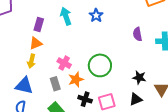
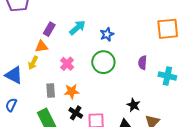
cyan arrow: (66, 16) -> (77, 28), turned 54
pink cross: (64, 63) -> (67, 64), moved
green circle: (100, 65) -> (103, 62), moved
blue triangle: (24, 86) -> (14, 75), moved

